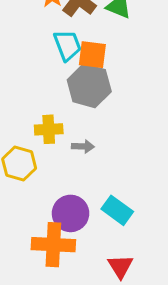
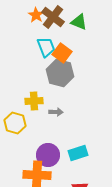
orange square: (92, 55) -> (62, 53), turned 30
cyan rectangle: (117, 210) -> (78, 153), turned -54

